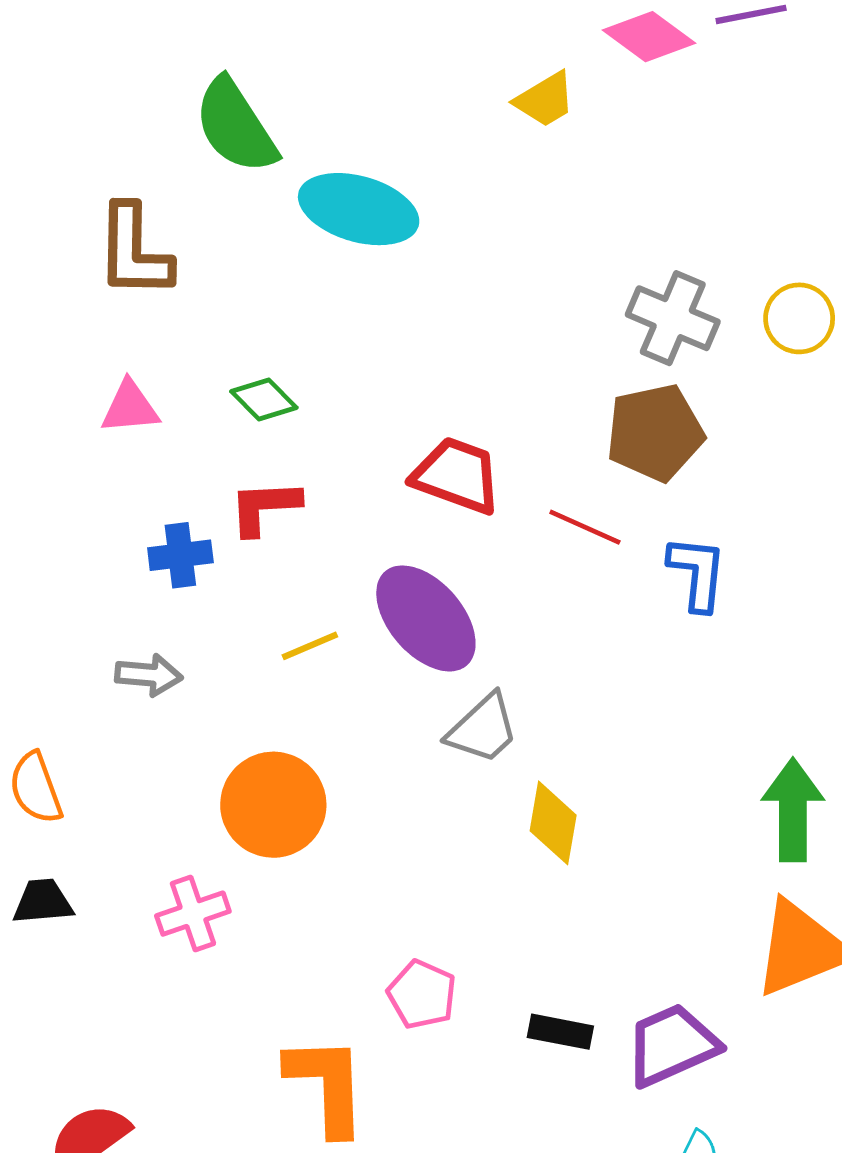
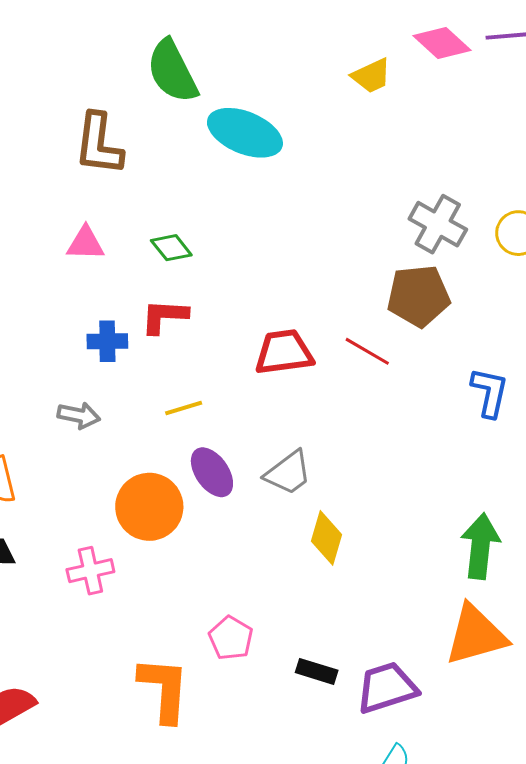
red trapezoid: (457, 475) -> (284, 352), moved, turned -34
blue L-shape: (697, 573) -> (490, 392), moved
purple ellipse: (426, 618) -> (212, 472), moved, size x0.7

